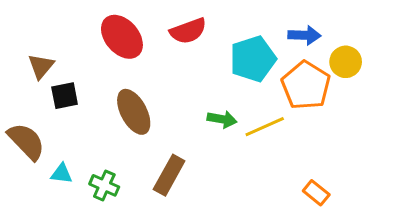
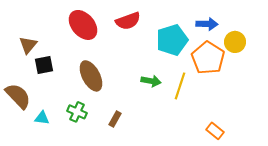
yellow line: (265, 127) -> (180, 86), turned -48
brown rectangle: (169, 175) -> (115, 119), size x0.6
green cross: (104, 185) -> (77, 112), moved

